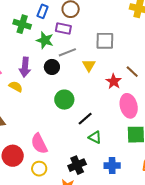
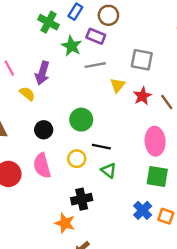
black circle: (52, 67) -> (44, 130), moved
red star: (114, 81) -> (142, 96), moved
black line: (85, 119) -> (101, 147), turned 42
blue cross: (112, 166) -> (143, 210), moved, turned 35
yellow circle: (39, 169) -> (77, 159), moved

